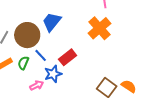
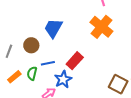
brown circle: (27, 35) -> (31, 45), size x0.6
blue line: (41, 55) -> (48, 63), turned -48

